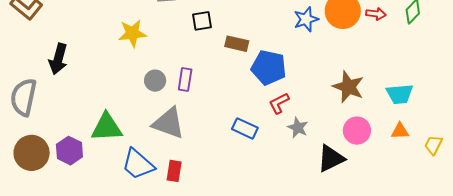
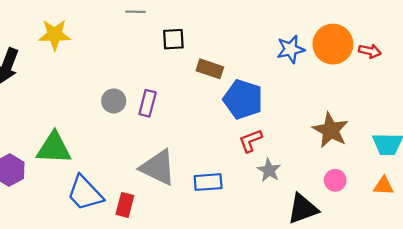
yellow star: (132, 33) -> (55, 35), moved
gray triangle: (169, 123) -> (158, 167), moved
blue rectangle: (245, 128) -> (208, 182), moved, turned -35
pink circle: (357, 131) -> (335, 180), size x0.7

